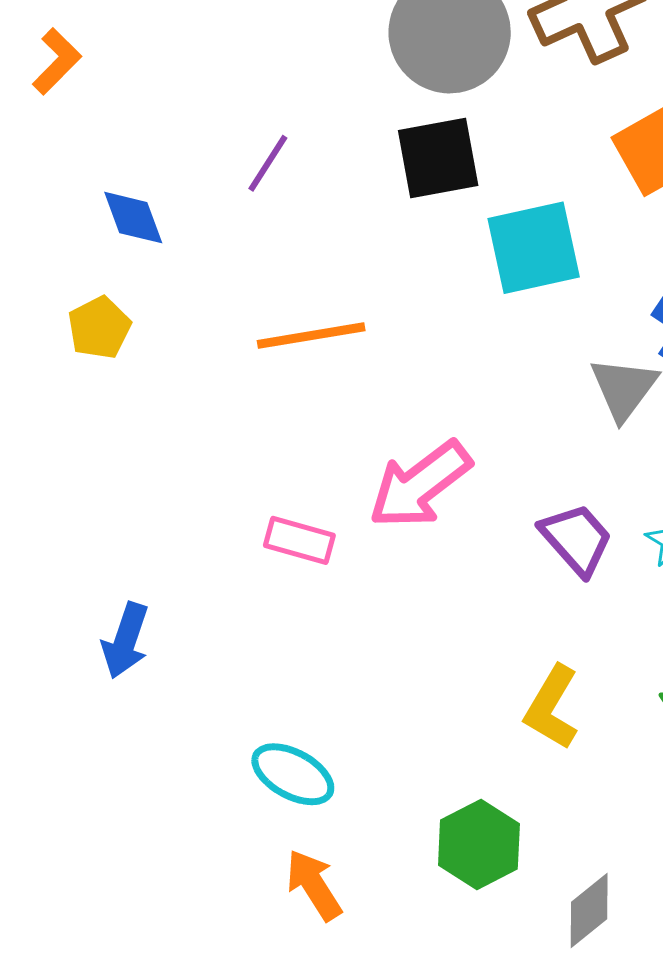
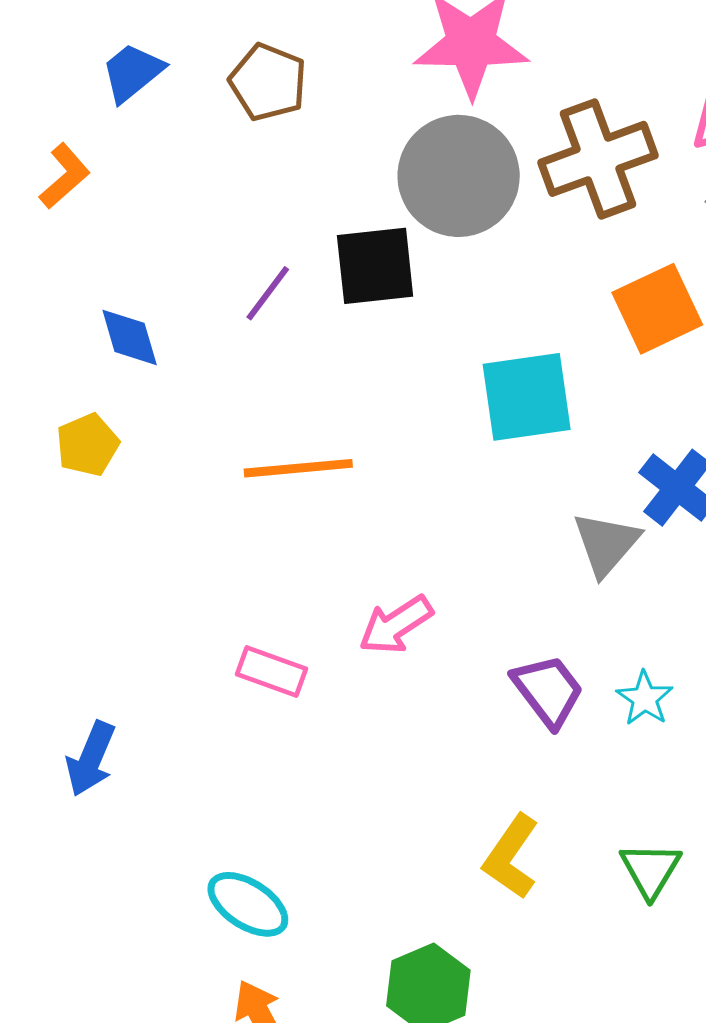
black square: (438, 158) -> (375, 266), moved
pink arrow: (420, 485) -> (396, 625), size x0.7

